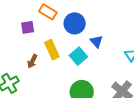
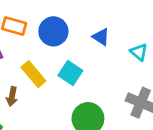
blue triangle: (96, 41) -> (101, 37), moved

